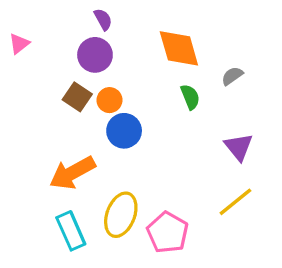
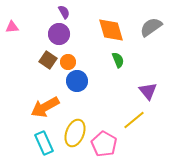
pink triangle: (19, 44) -> (12, 27), turned 32
gray semicircle: (232, 76) -> (151, 27), moved, size x1.6
yellow line: (235, 202) -> (134, 120), moved

